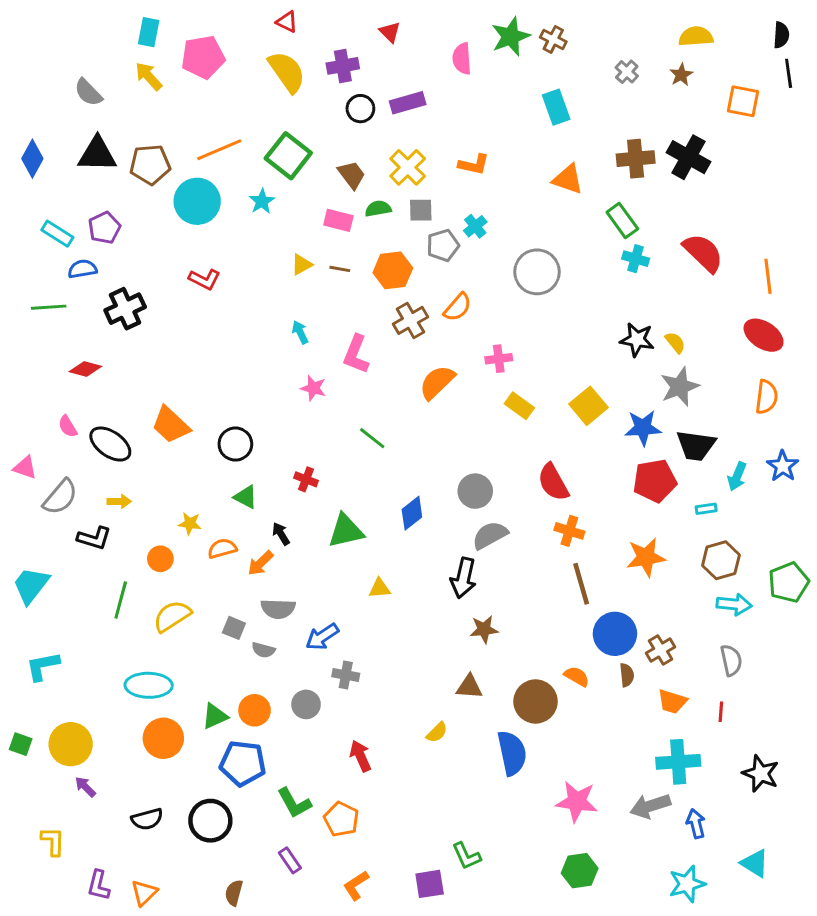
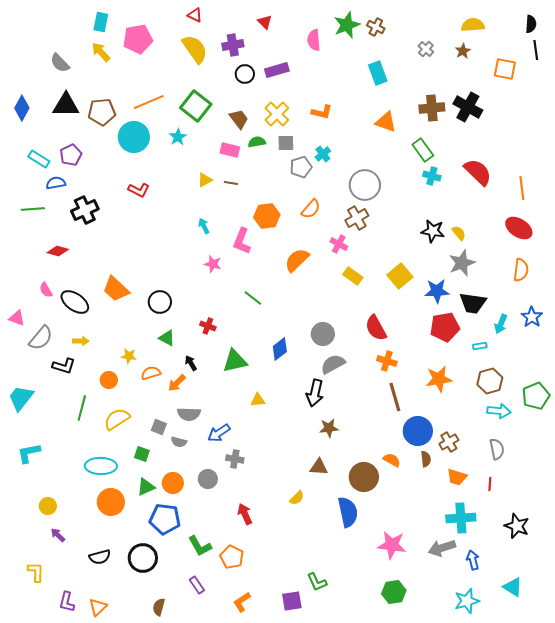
orange hexagon: (393, 270) -> (267, 216), moved
brown cross: (410, 320) -> (357, 218), moved
pink cross: (499, 359) -> (339, 244), turned 36
green square: (21, 744) -> (142, 454), moved
yellow circle: (71, 744) -> (48, 506), size x0.6

